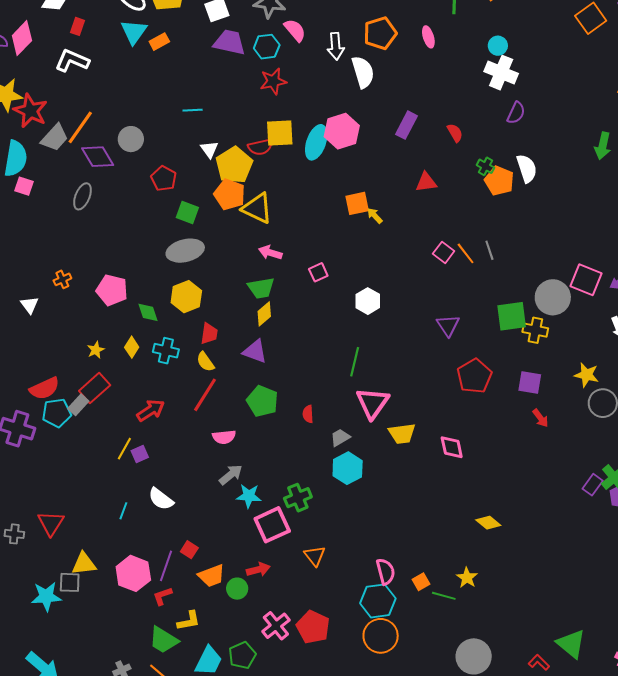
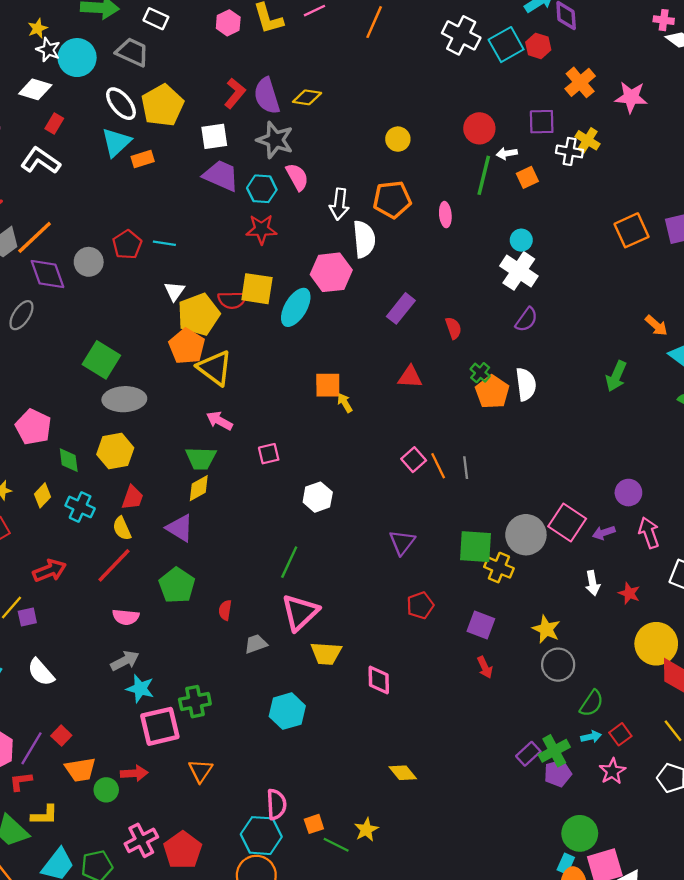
pink hexagon: (342, 131) -> (331, 272), moved
red pentagon: (164, 179) -> (127, 245), moved
green square: (187, 212) -> (101, 360), moved, size x1.4
red pentagon: (474, 376) -> (420, 605), size x0.7
cyan hexagon: (348, 468) -> (287, 711), moved

